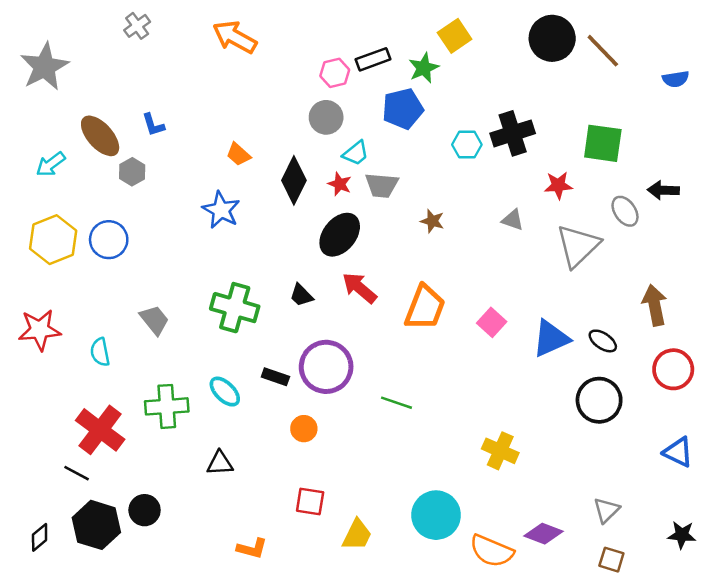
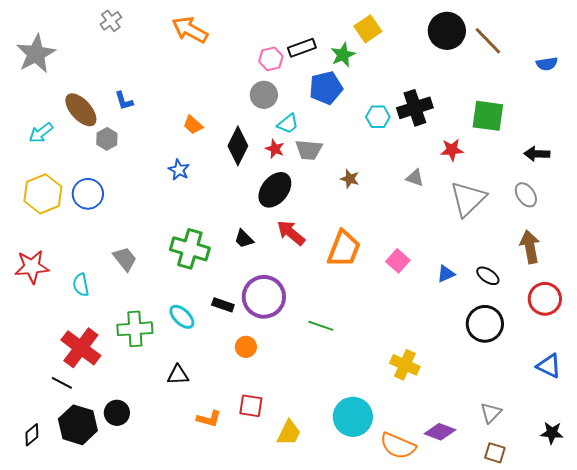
blue star: (221, 210) -> (179, 170), size x0.7
gray ellipse: (625, 211) -> (526, 195), moved
blue triangle: (551, 338) -> (446, 274), size x0.6
orange L-shape: (252, 548) -> (209, 419), moved

